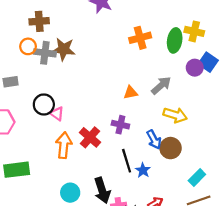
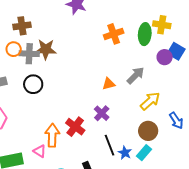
black circle: (44, 104) -> (33, 84), moved
pink triangle: (57, 114) -> (40, 151), moved
yellow arrow: (175, 115) -> (150, 101), turned -55
purple cross: (120, 125) -> (102, 113), turned 35
blue arrow: (154, 140) -> (176, 121), moved
cyan rectangle: (197, 177) -> (144, 153), moved

